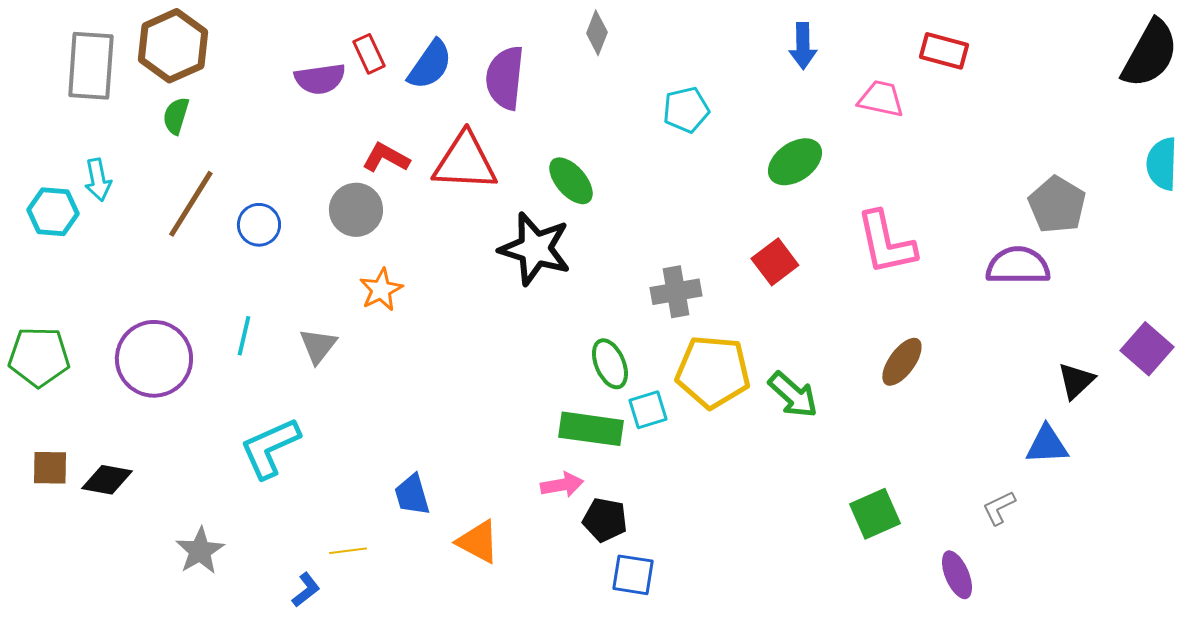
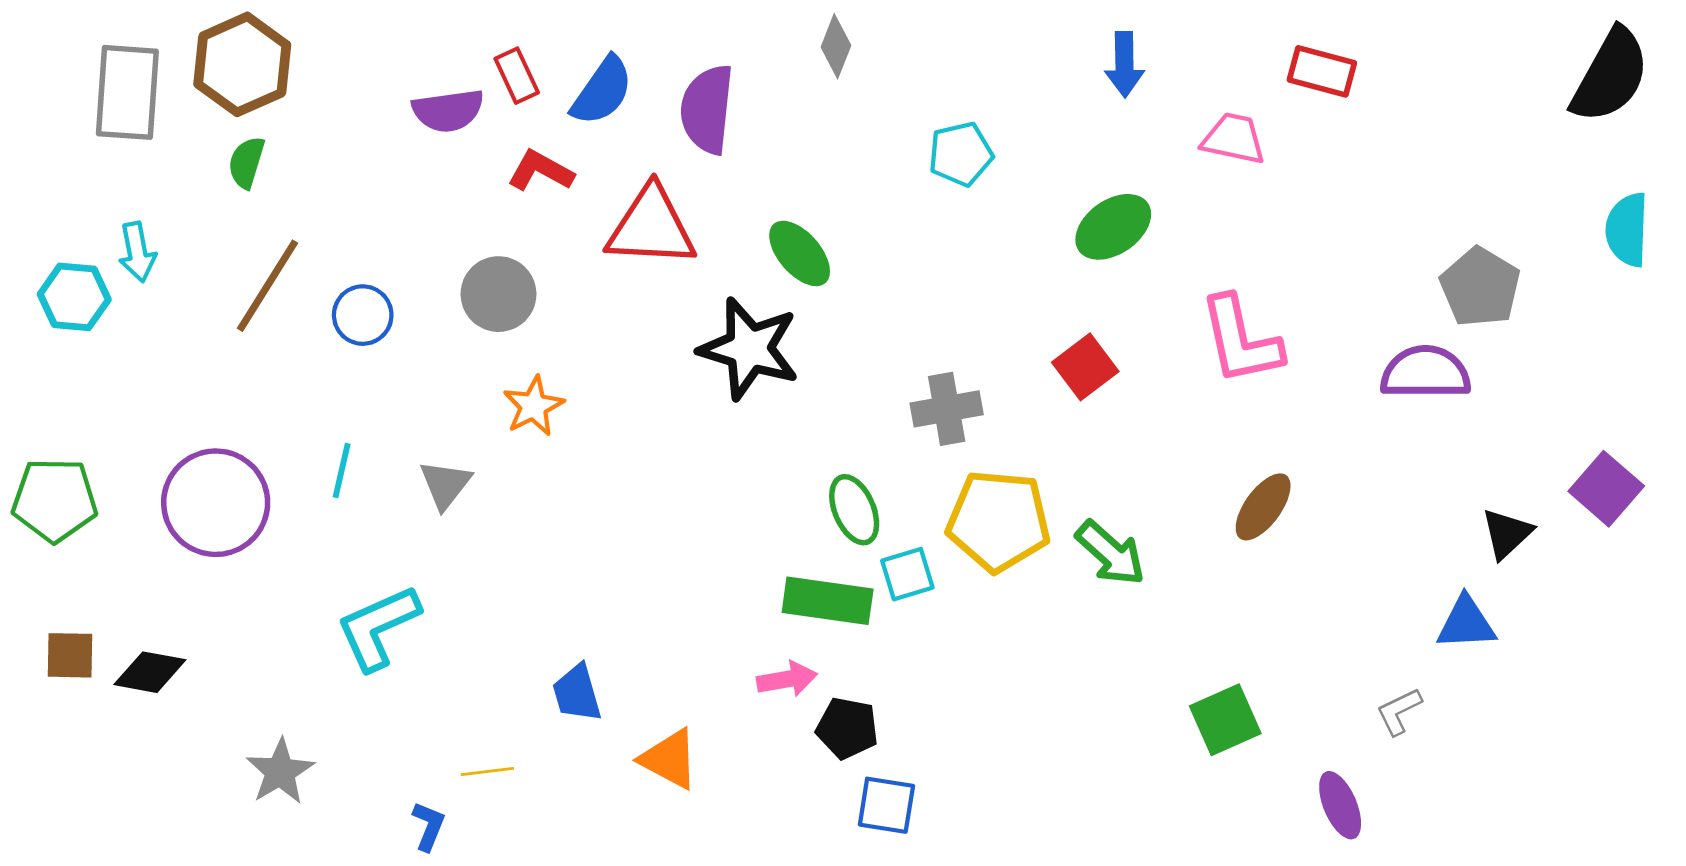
red L-shape: (386, 158) -> (541, 171), moved
blue L-shape: (306, 590) -> (428, 826), turned -30

